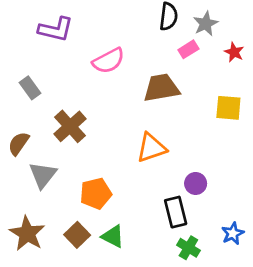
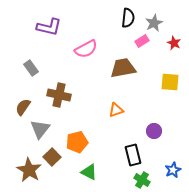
brown cross: (70, 126) -> (59, 95), turned -35
orange triangle: (151, 148) -> (116, 110), size x0.7
purple circle: (196, 183) -> (154, 131), moved
brown square: (77, 235) -> (52, 157), moved

